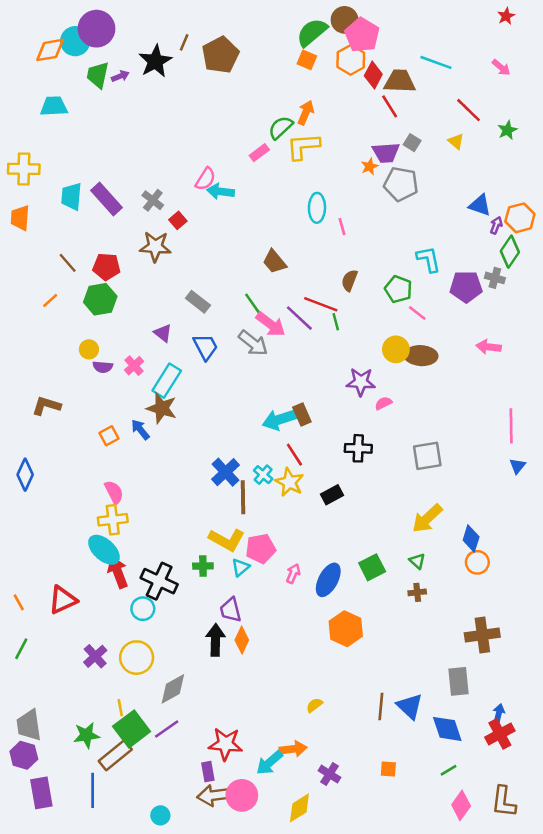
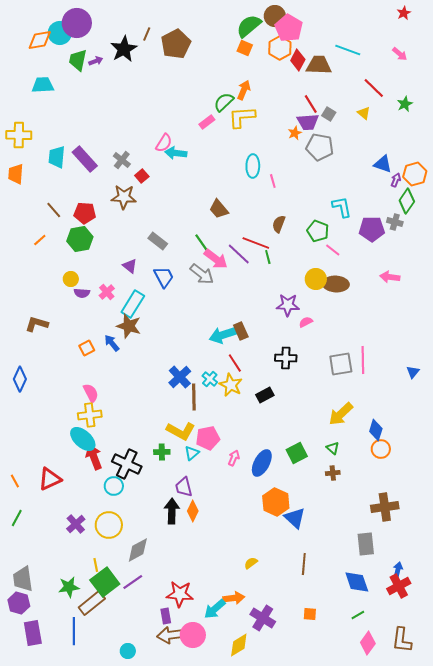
red line: (390, 106) -> (311, 104), moved
pink line: (511, 426) -> (363, 360), moved
blue triangle: (410, 706) -> (295, 518), moved
purple cross: (329, 774) -> (263, 618), size x1.4

